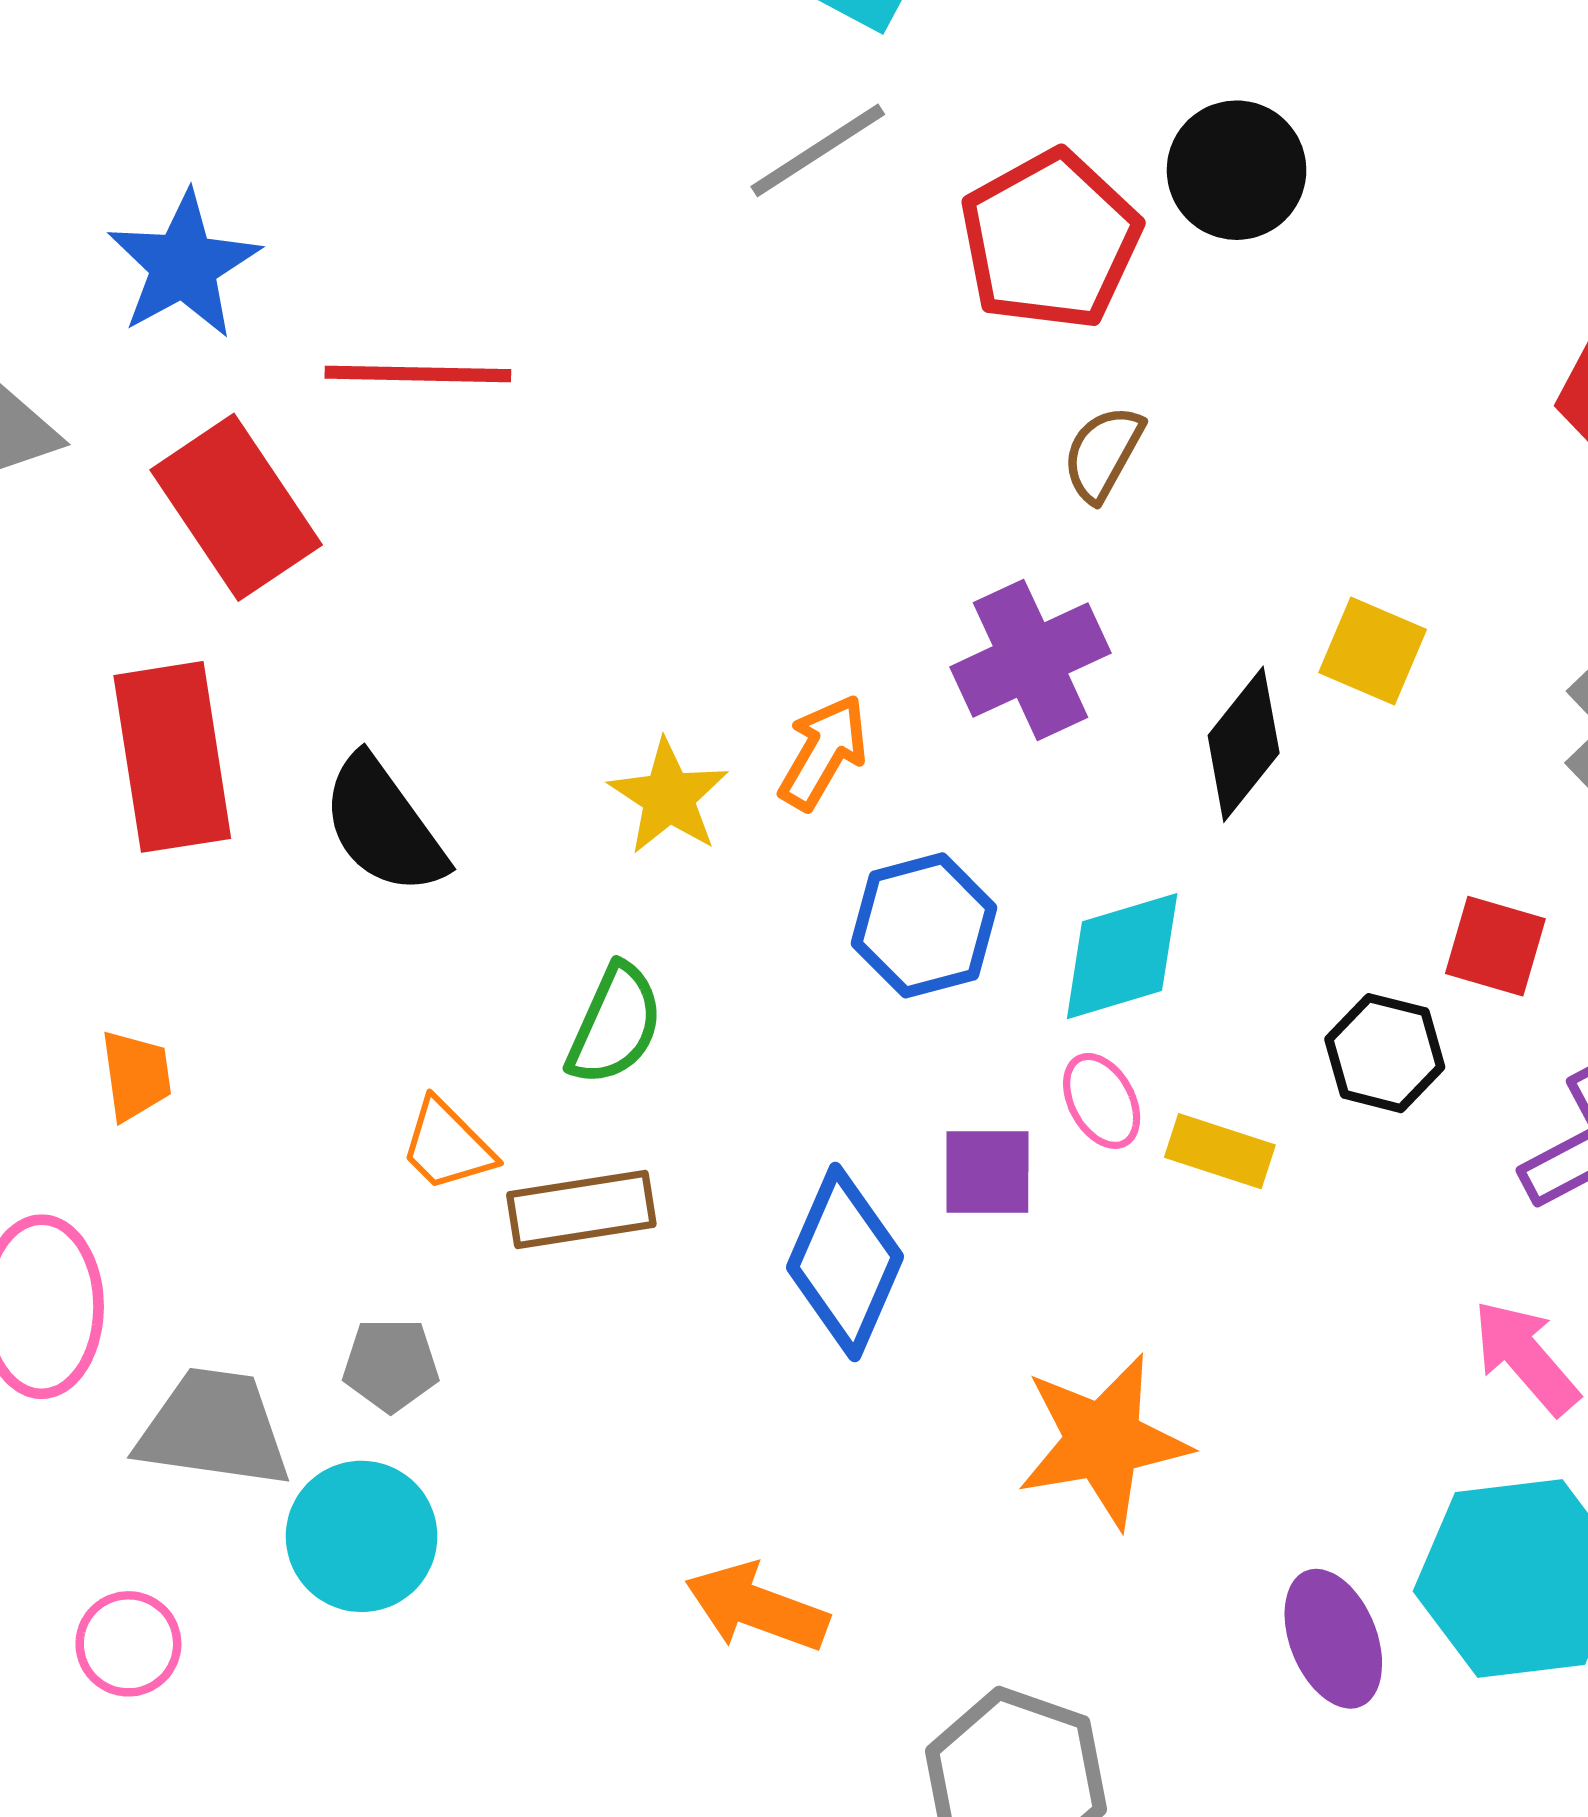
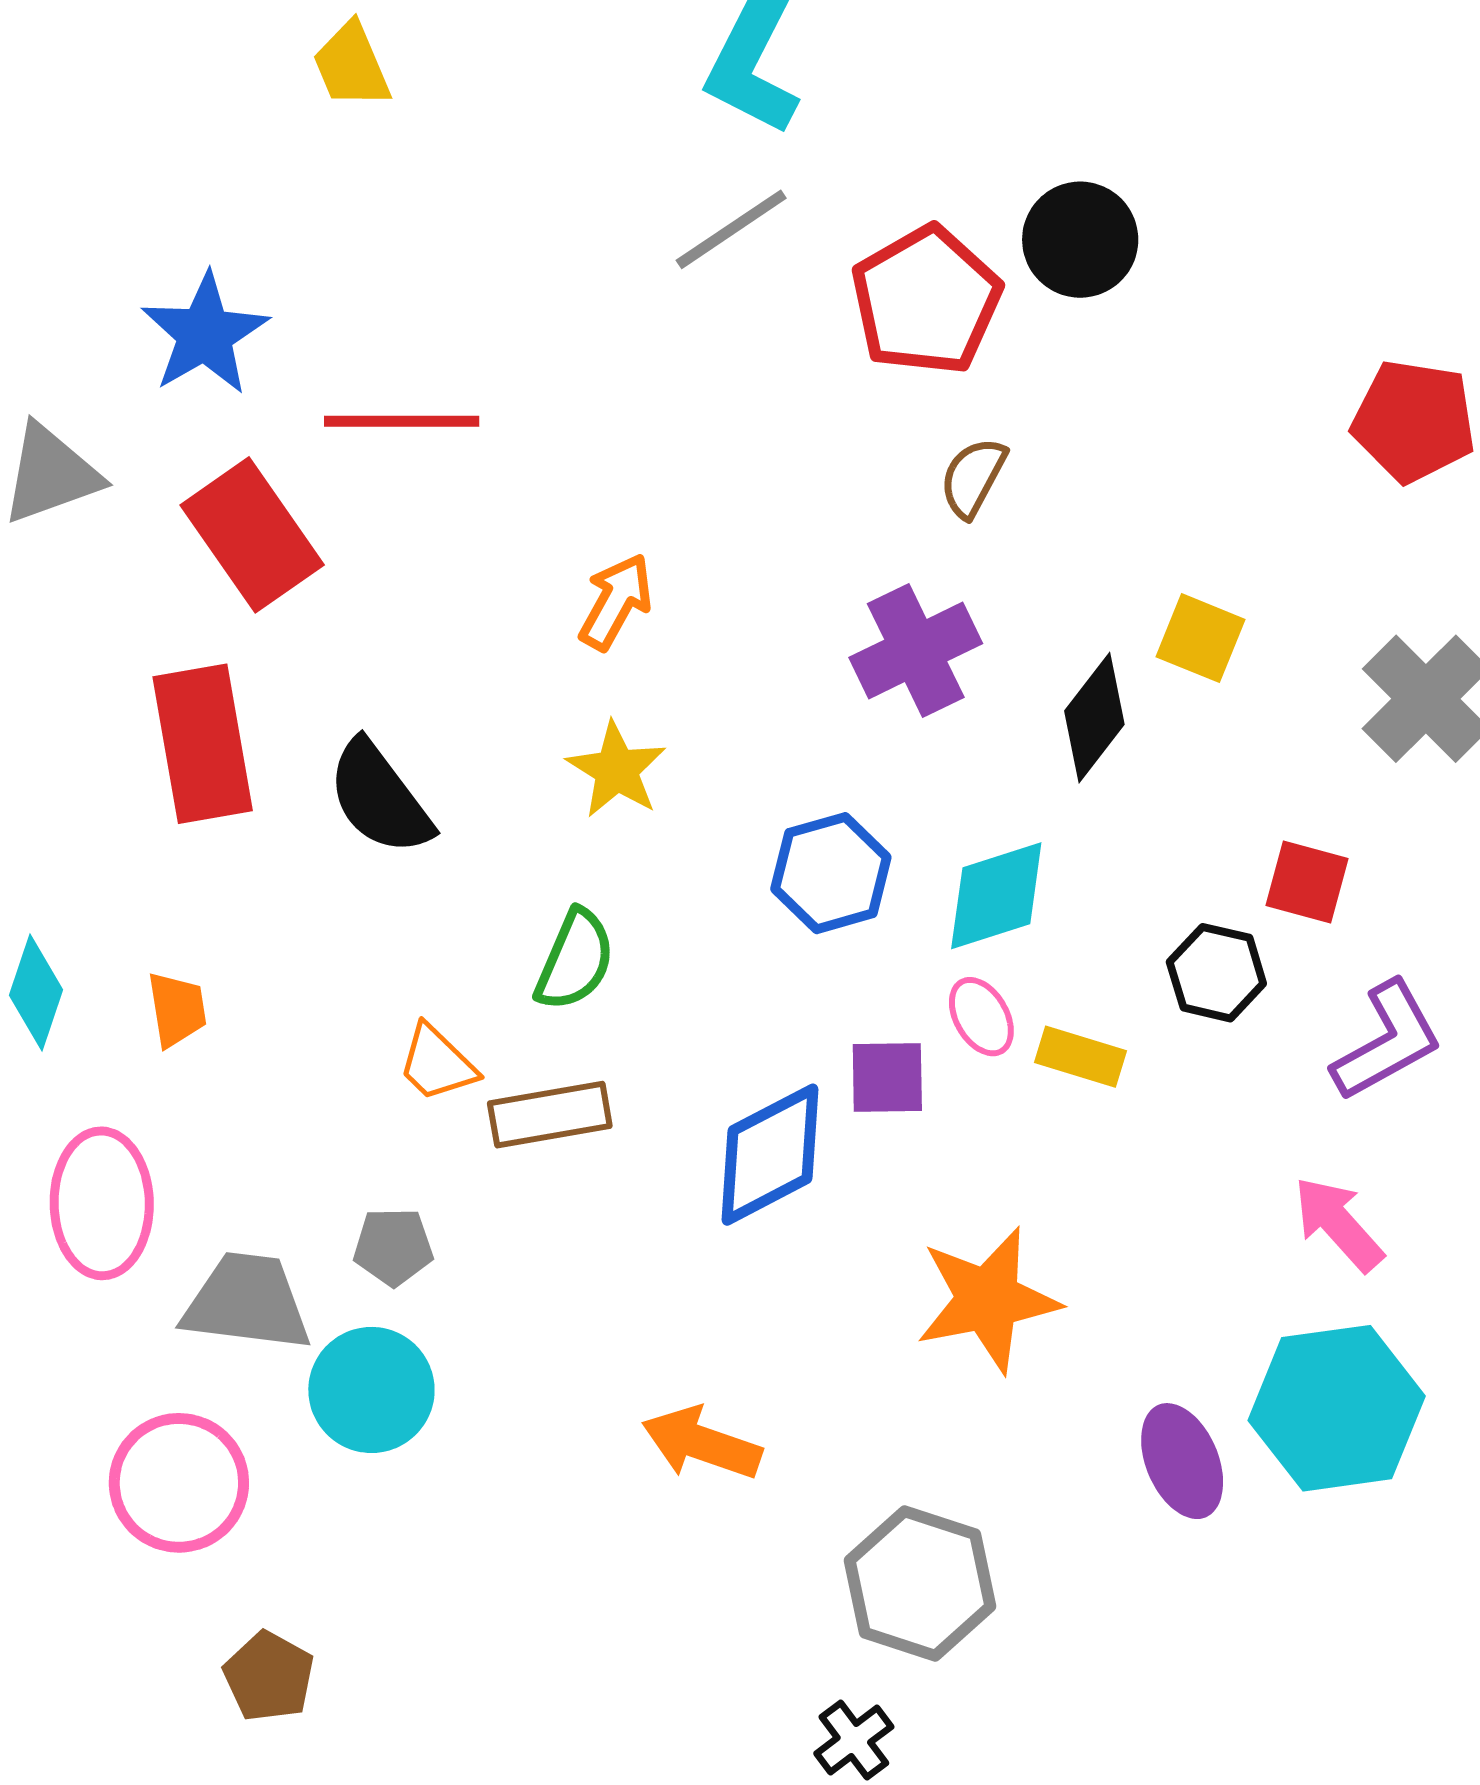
orange arrow: (823, 752) -> (616, 602), moved
blue diamond: (845, 1262) -> (770, 1155), turned 40
pink circle: (128, 1644) -> (179, 1483), size x1.6

